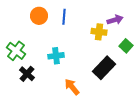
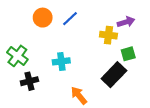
blue line: (64, 17) -> (70, 19), turned 42
green square: (126, 46) -> (128, 54), moved, turned 32
black cross: (27, 74) -> (29, 81), turned 35

